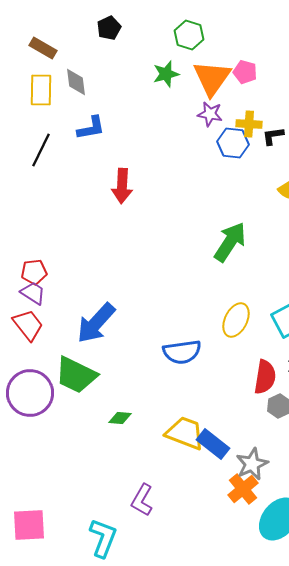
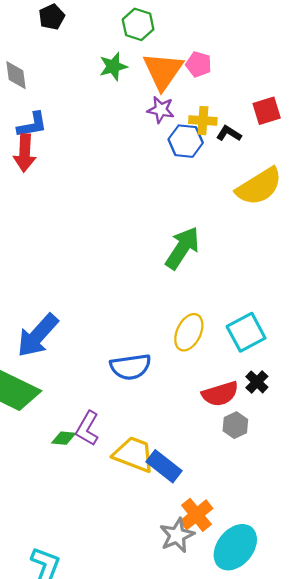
black L-shape: (273, 136) -> (229, 133), turned 40
red arrow: (122, 186) -> (25, 153), moved
red semicircle: (265, 377) -> (220, 394), turned 64
gray star: (252, 464) -> (177, 535), moved
purple L-shape: (142, 500) -> (87, 428), moved

